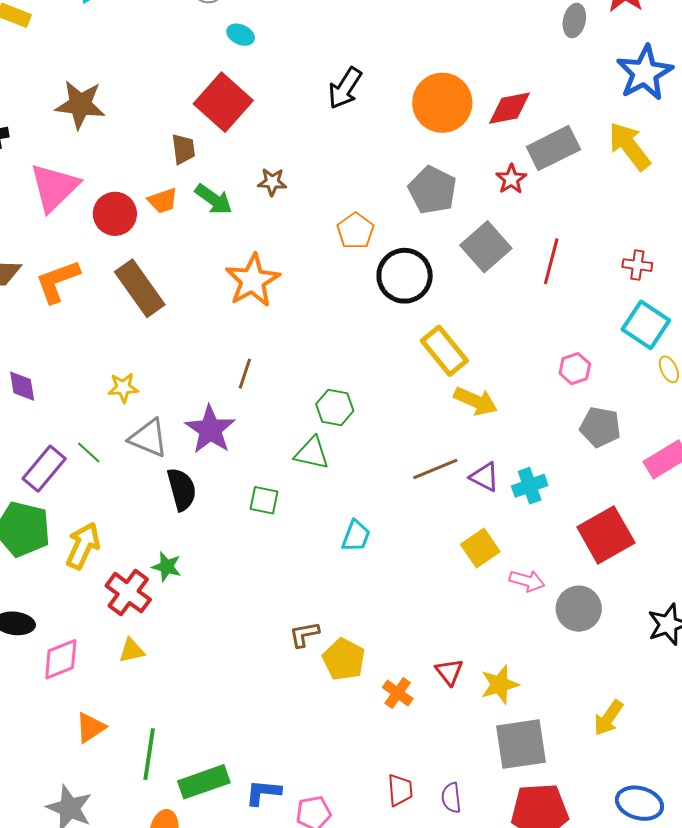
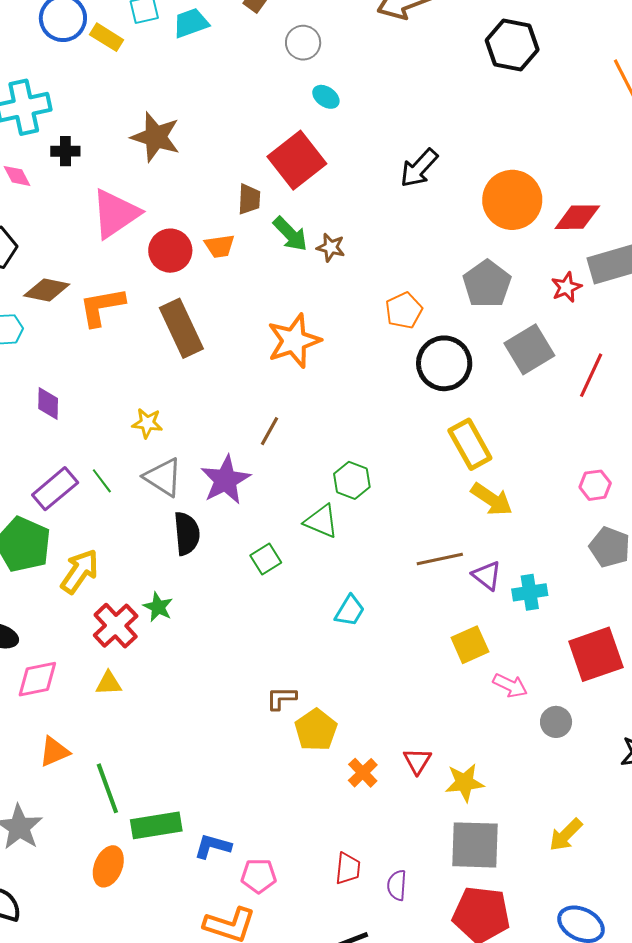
green arrow: (214, 199) -> (290, 234), moved
green square: (264, 500) -> (266, 559), turned 36
gray circle: (579, 609) -> (556, 722), size x0.7
green line: (149, 754) -> (107, 788), turned -39

